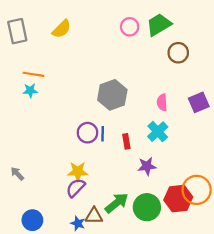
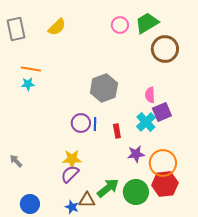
brown circle: (178, 53) -> (165, 49), size x1.4
purple square: (199, 102) -> (162, 112), moved
orange circle: (197, 190) -> (163, 163), moved

